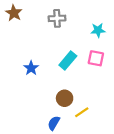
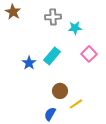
cyan star: (98, 30) -> (75, 28), moved
pink square: (96, 58) -> (89, 54), turned 35
cyan rectangle: (68, 60) -> (52, 56), moved

